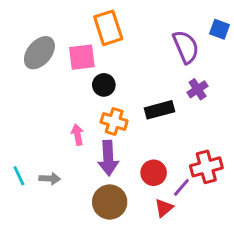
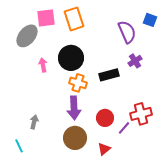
pink square: (82, 57) -> (46, 18), moved
black circle: (104, 85) -> (71, 58), size x1.6
pink arrow: (77, 135) -> (43, 65), moved
cyan line: (19, 176) -> (19, 146), moved
gray arrow: (50, 179) -> (34, 122), turned -80
red triangle: (164, 208) -> (104, 149), moved

